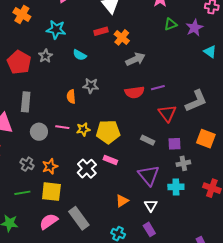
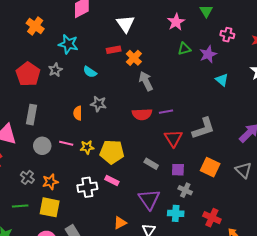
gray arrow: (135, 59) -> (146, 81), turned -96
gray cross: (183, 163) -> (185, 190), turned 32
white cross: (87, 169) -> (87, 187), turned 30

